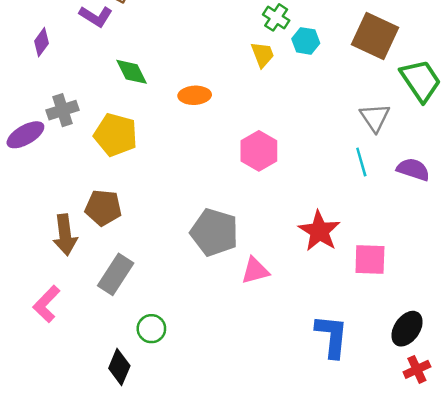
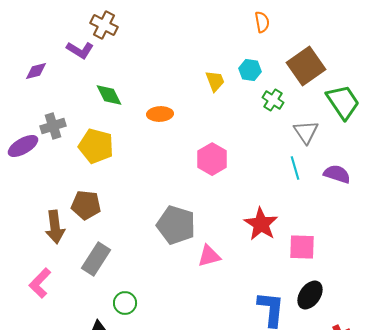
green cross: (276, 17) -> (273, 100), moved
brown square: (375, 36) -> (306, 66), turned 30
purple diamond: (42, 42) -> (36, 71), turned 40
black ellipse: (407, 329) -> (310, 295), moved

